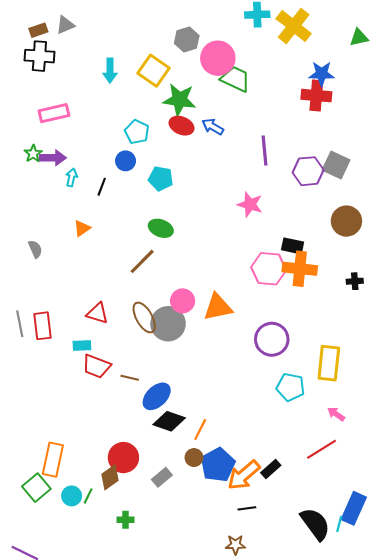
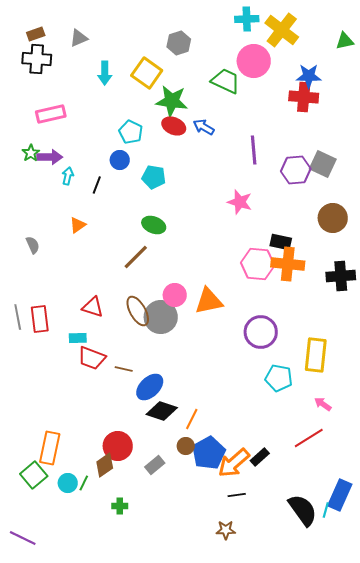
gray triangle: (65, 25) -> (79, 38), moved
pink circle: (218, 58) -> (254, 61), moved
black cross: (355, 281) -> (341, 276), size x1.8

